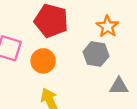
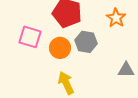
gray hexagon: (96, 54) -> (86, 42), moved

